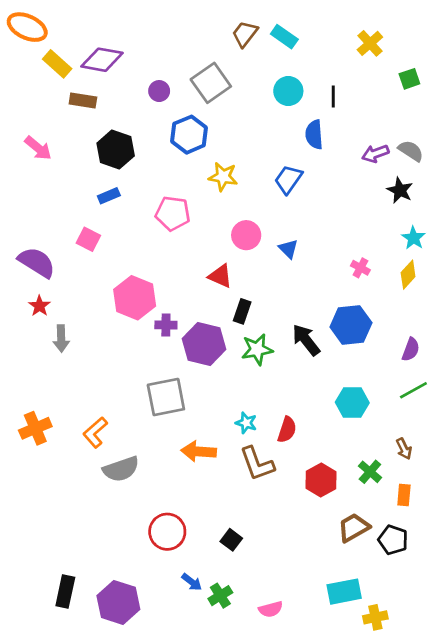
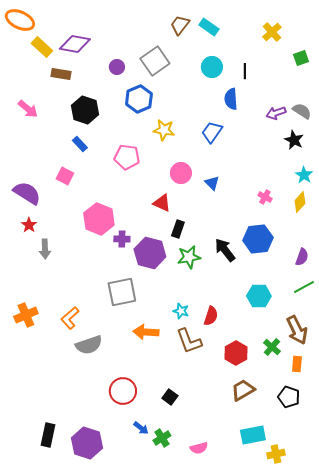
blue rectangle: (109, 196) -> (80, 144), turned 70
brown arrow: (404, 449) -> (297, 330), size x1.8
brown trapezoid: (354, 528) -> (243, 390), moved

